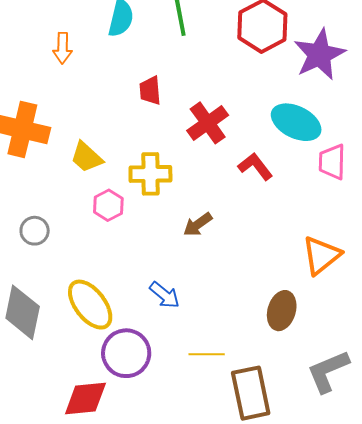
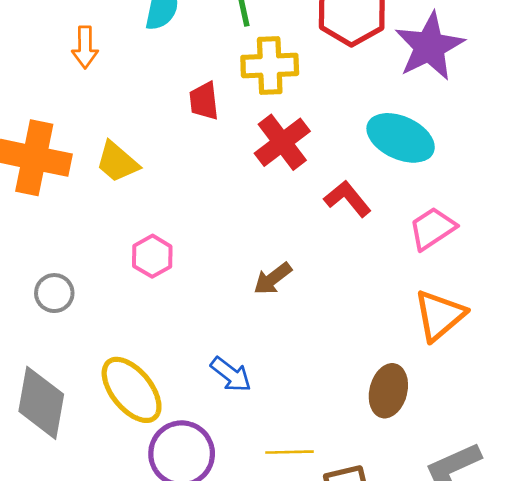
yellow trapezoid: (86, 157) -> (117, 162), moved
pink trapezoid: (332, 162) -> (432, 228), moved, turned 57
yellow cross: (150, 174) -> (270, 65), moved

